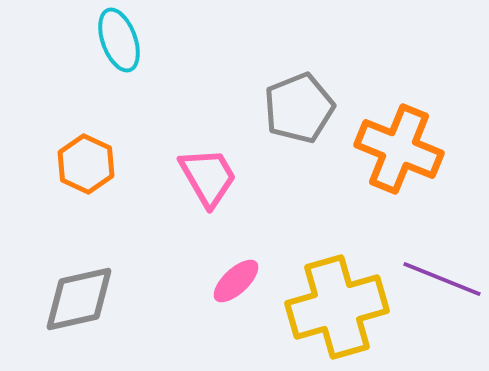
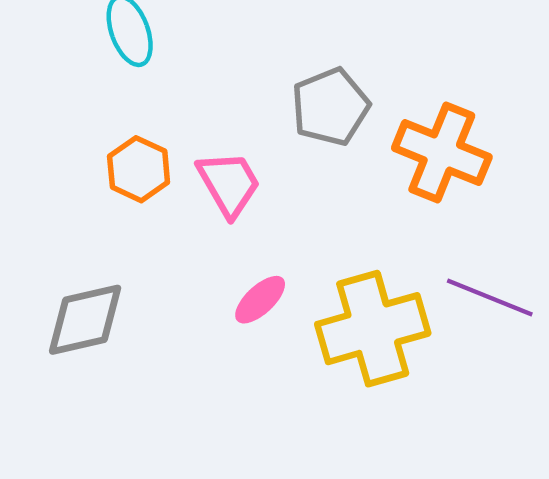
orange hexagon: (86, 164) -> (139, 169), moved

